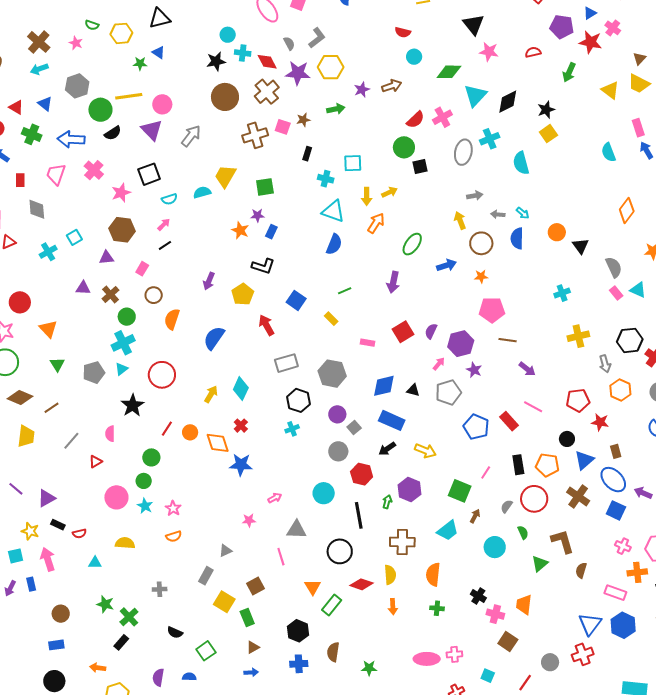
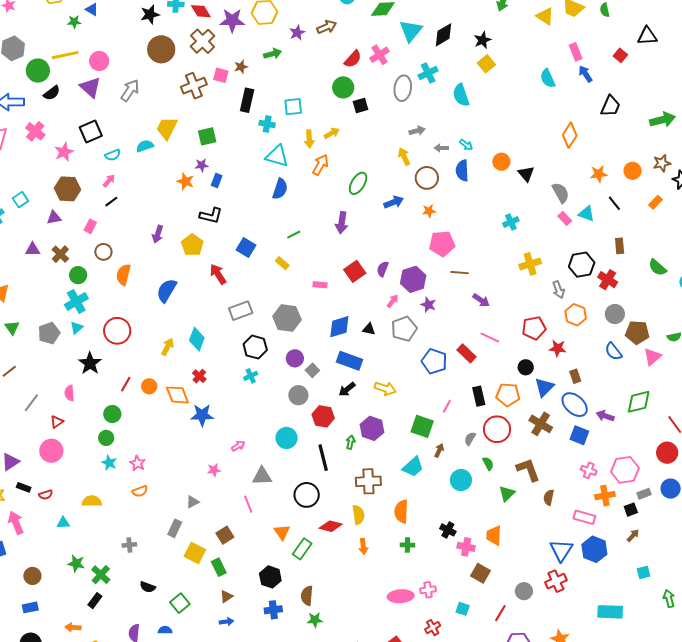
black rectangle: (307, 154) -> (247, 100), size x1.6
pink circle: (116, 497) -> (51, 451), moved
green star: (369, 668) -> (315, 620), moved

